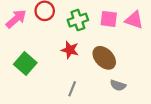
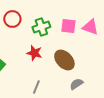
gray semicircle: (118, 85) -> (76, 84), turned 128

